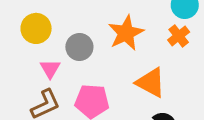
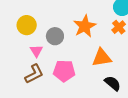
orange triangle: (151, 83) -> (102, 58), turned -35

